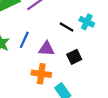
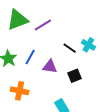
orange cross: (41, 74) -> (20, 91), moved

